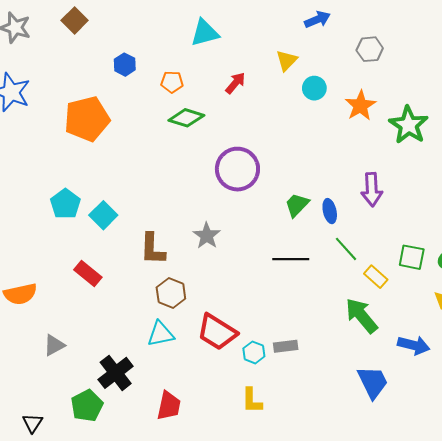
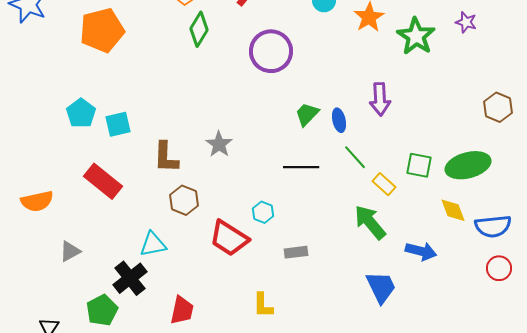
green diamond: (186, 118) -> (199, 29), turned -76
purple circle: (237, 169) -> (271, 51), moved
cyan square: (103, 215) -> (118, 124), turned 32
red rectangle: (88, 274) -> (103, 181), size x1.4
cyan triangle: (161, 334) -> (153, 244), moved
cyan hexagon: (254, 352) -> (263, 212), moved

